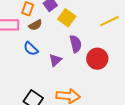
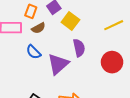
red circle: (97, 59) -> (112, 62), moved
purple triangle: (55, 60) -> (58, 64), size x1.6

